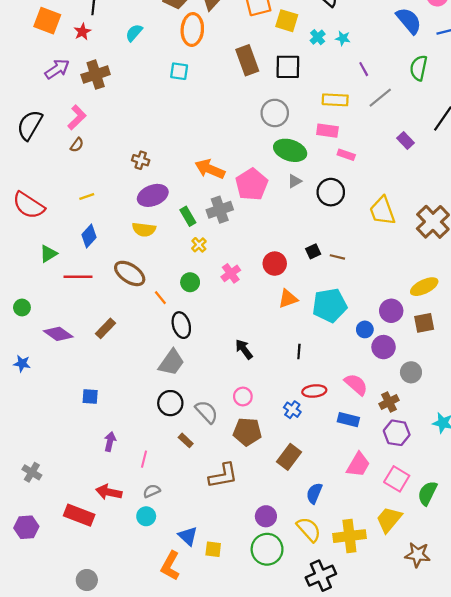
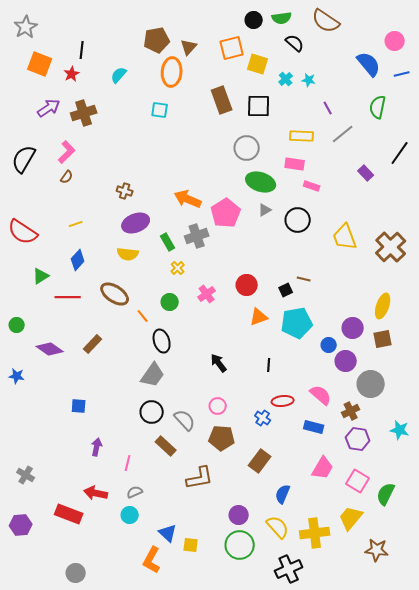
black square: (313, 251) -> (286, 290), moved
yellow ellipse: (424, 287) -> (383, 306), turned -45
gray circle: (411, 372) -> (371, 384), size x1.4
brown rectangle: (186, 440) -> (166, 446), size x1.5

